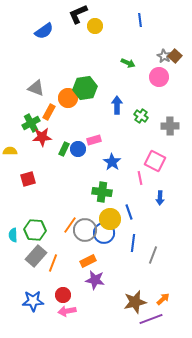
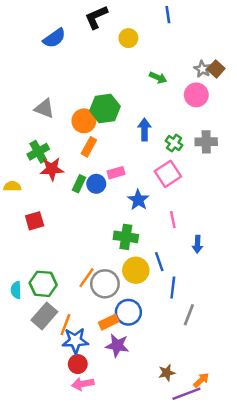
blue line: (140, 20) -> (168, 15), moved
yellow circle: (95, 26) -> (128, 38), moved
orange rectangle: (49, 112) -> (89, 147), moved
gray cross: (170, 126) -> (206, 142), moved
pink square: (155, 161) -> (168, 174), moved, turned 30
blue circle: (104, 233) -> (128, 312), moved
blue line: (133, 243) -> (173, 288), moved
orange arrow: (163, 299) -> (201, 380), moved
blue star: (33, 301) -> (75, 341), moved
brown star: (135, 302) -> (167, 373), size x0.6

